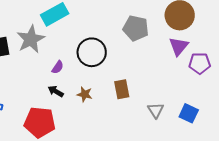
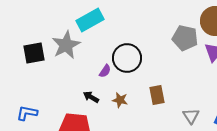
gray pentagon: (136, 28) -> (185, 38), moved
purple semicircle: (58, 67) -> (105, 71), moved

